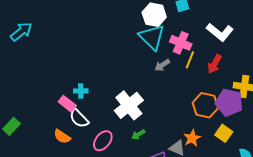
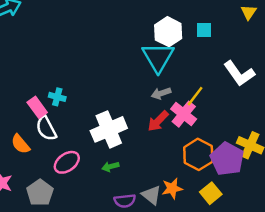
pink cross: (181, 43) -> (184, 114), moved
red arrow: (214, 64) -> (158, 121), moved

